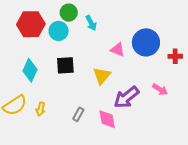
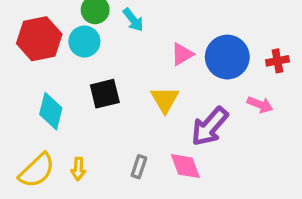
blue circle: (146, 42) -> (227, 57), moved
pink triangle: (117, 50) -> (182, 54), turned -42
red cross: (175, 56) -> (277, 61), moved

